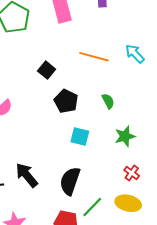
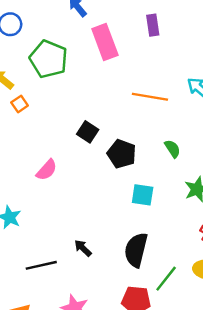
black square: (47, 70) -> (88, 132), moved
black arrow: (27, 175) -> (83, 248), size x0.6

